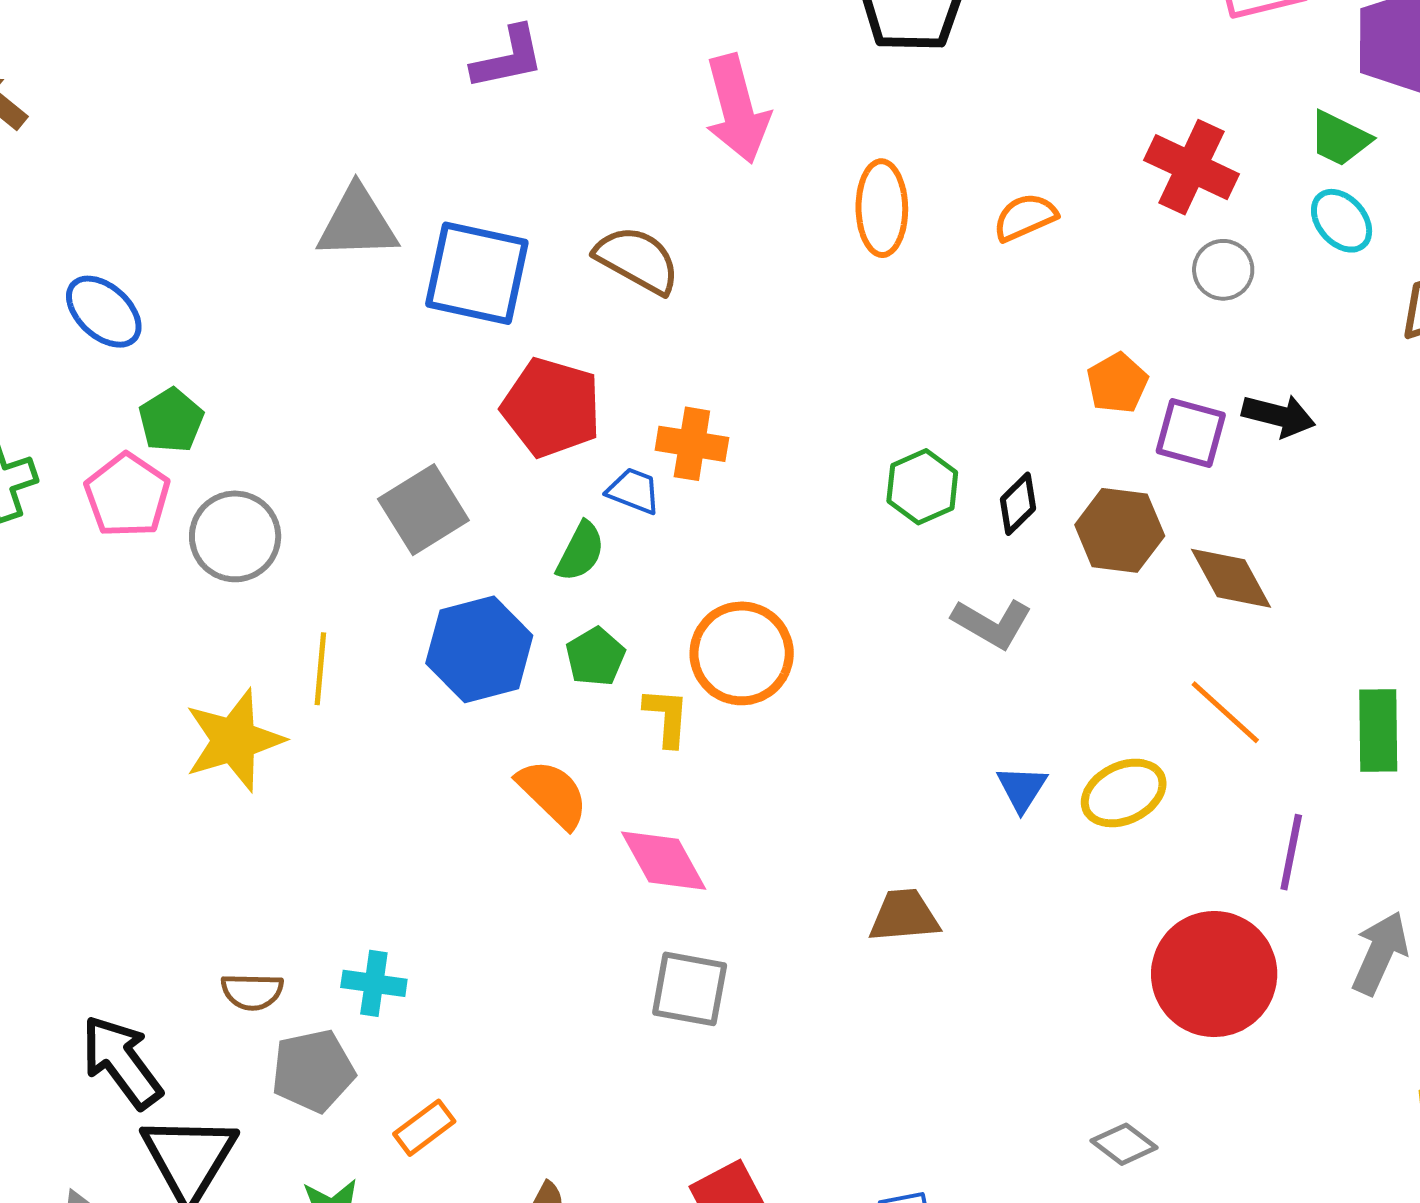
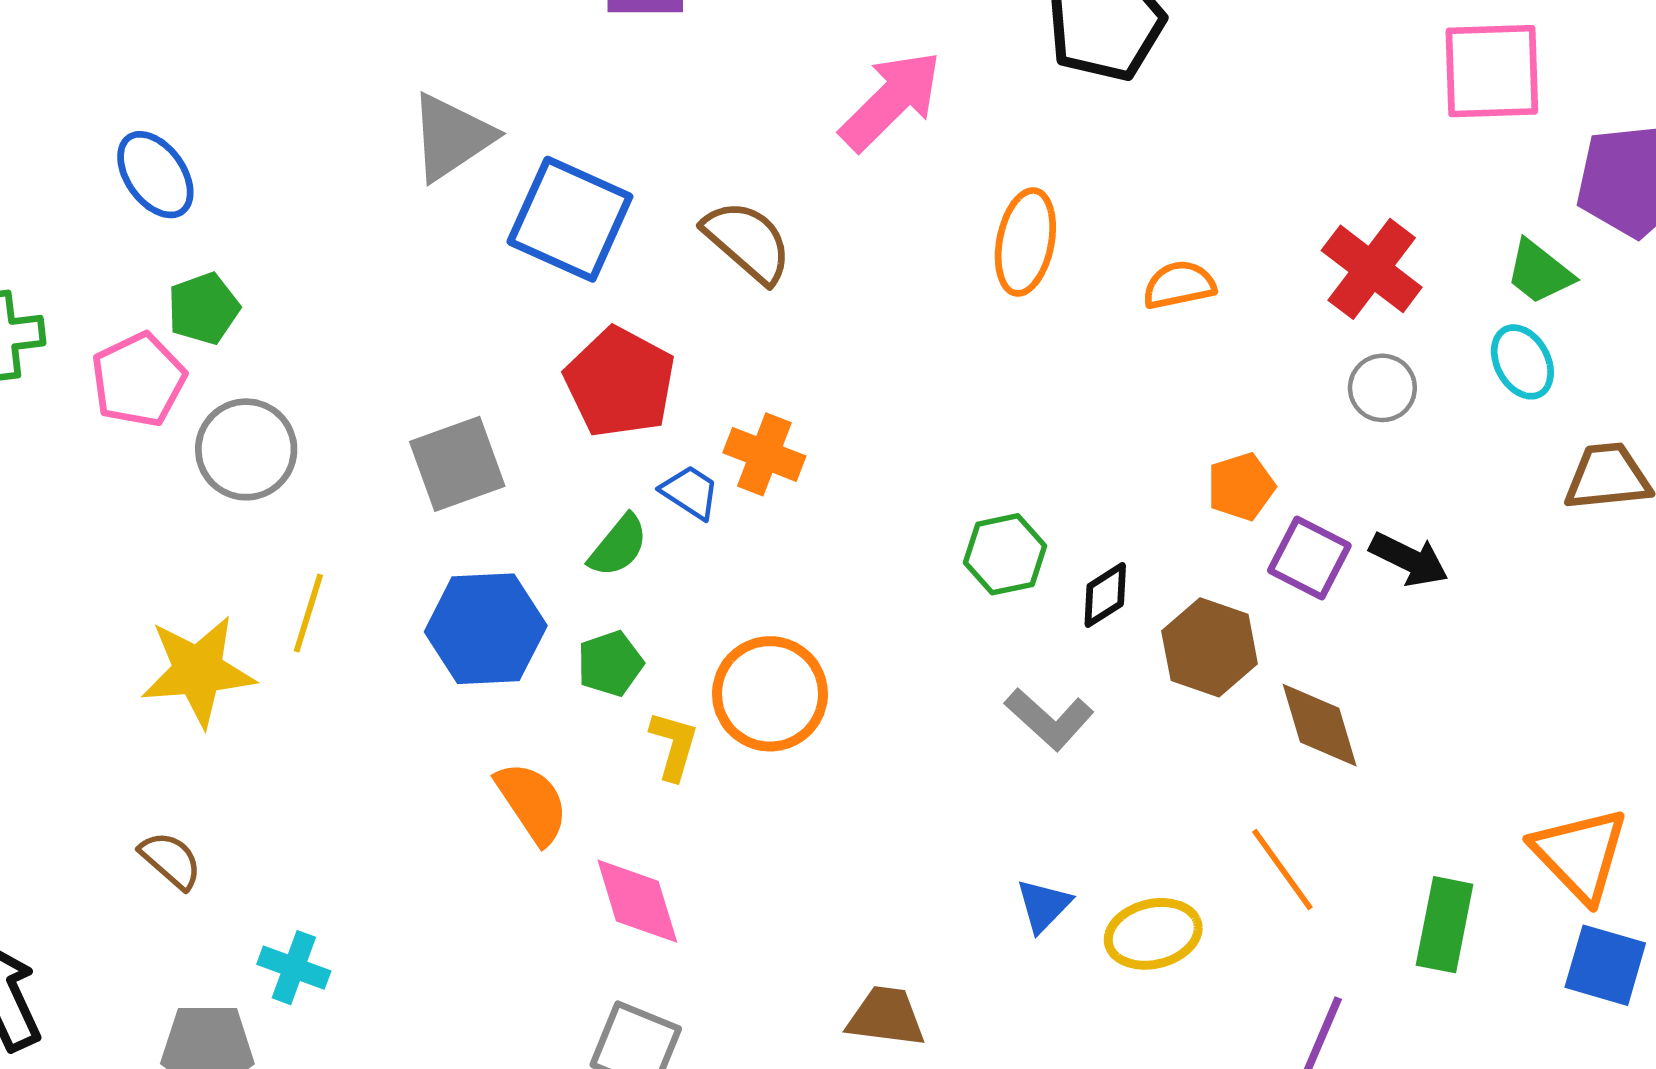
pink arrow: (737, 109) -> (891, 101), turned -132
gray triangle: (357, 223) -> (451, 137), turned -44
brown semicircle: (252, 992) -> (171, 860), moved, turned -152

